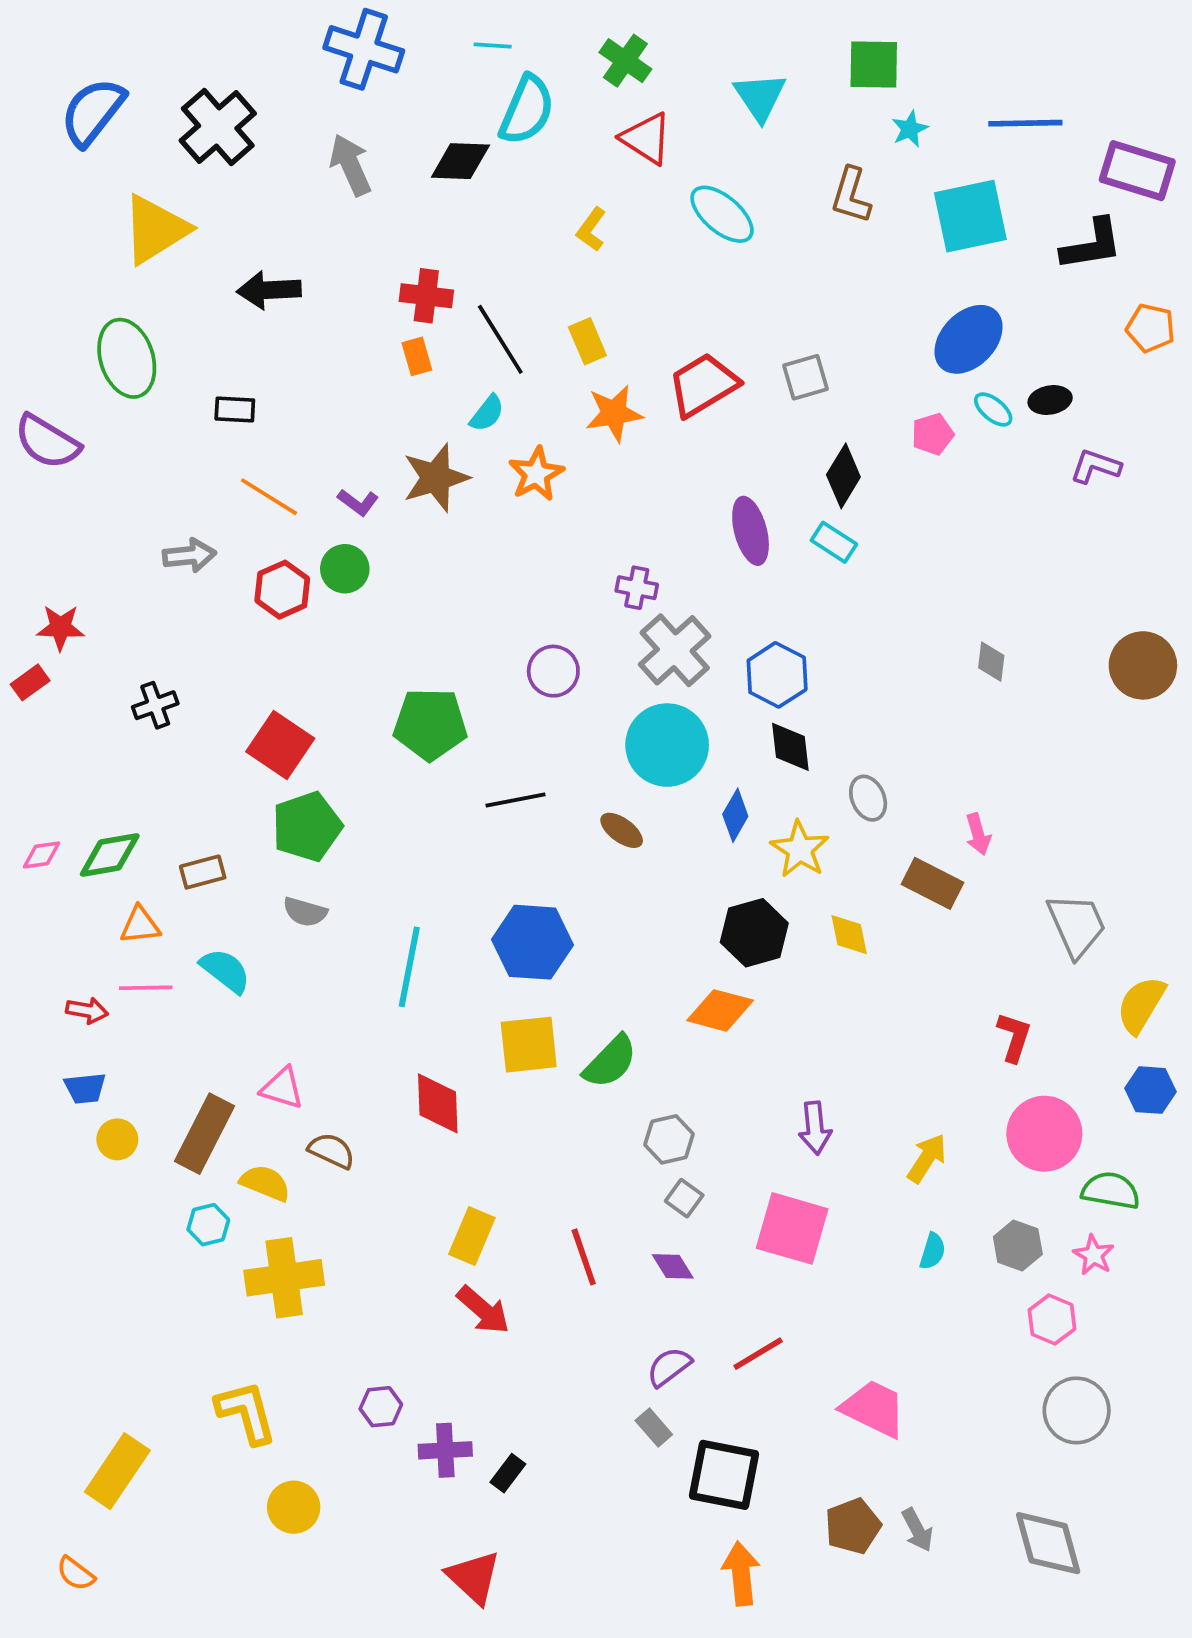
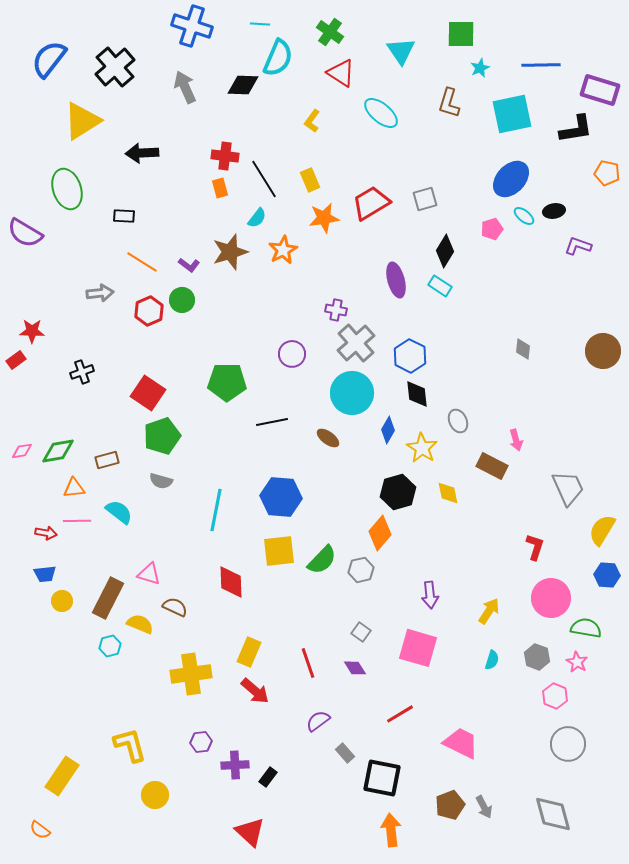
orange diamond: (720, 1010) -> (380, 533), turned -64
gray hexagon: (669, 1139) -> (361, 570), moved
yellow cross: (284, 1278) -> (191, 674), moved
purple semicircle: (669, 1367) -> (318, 721), moved

